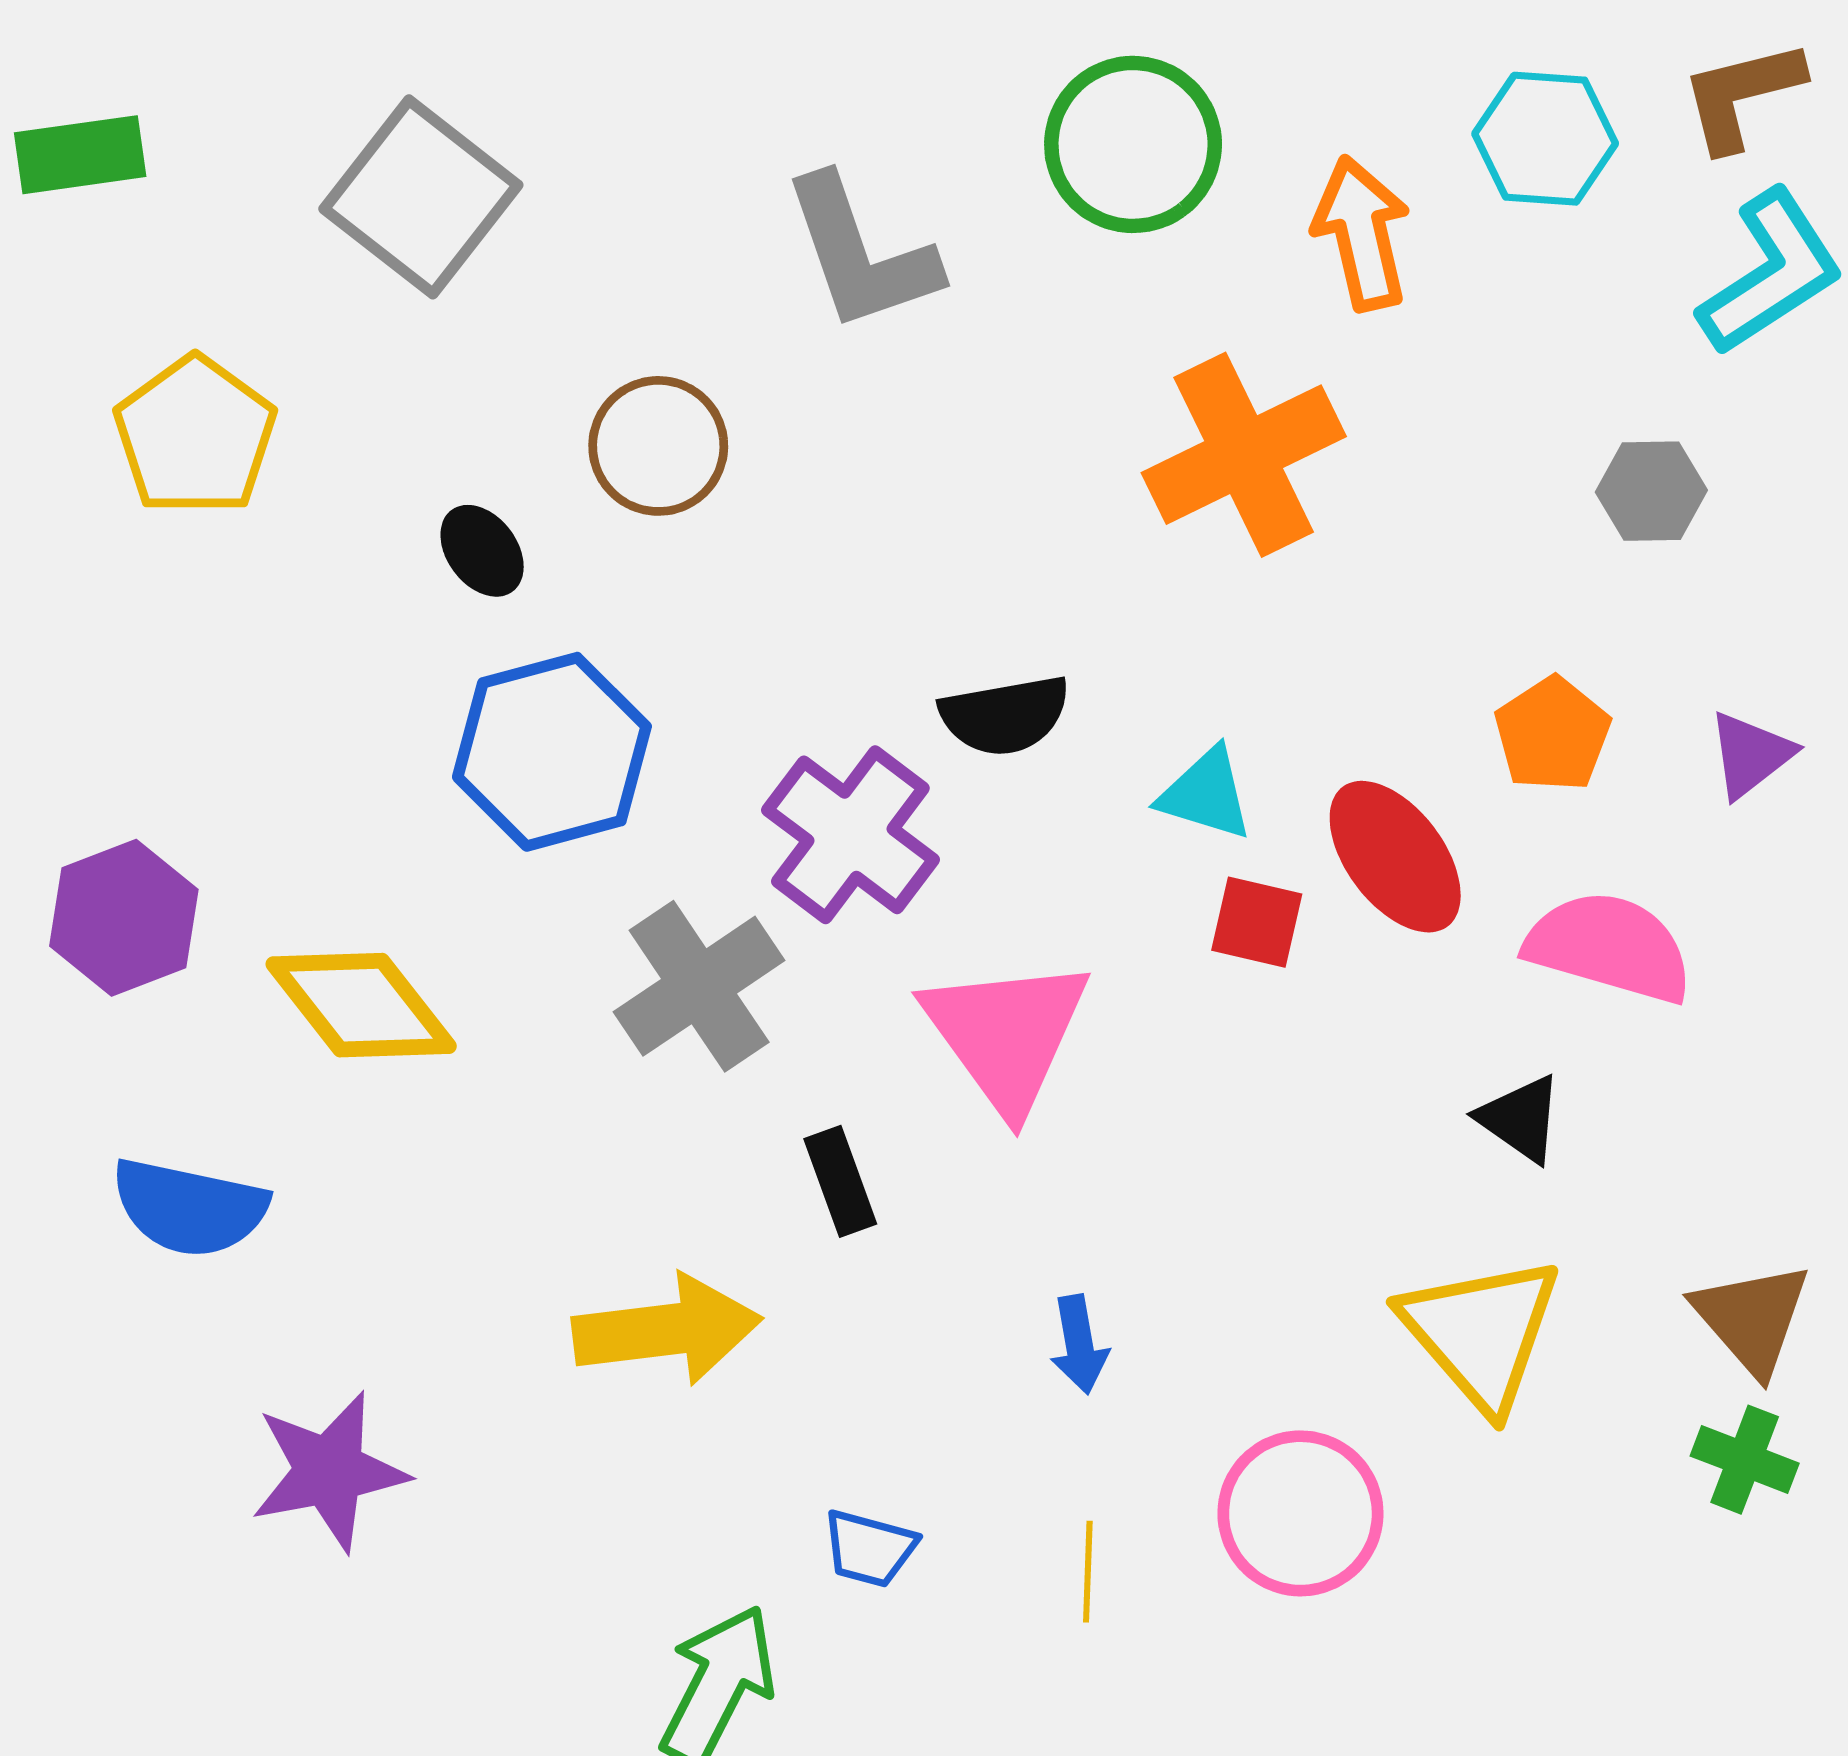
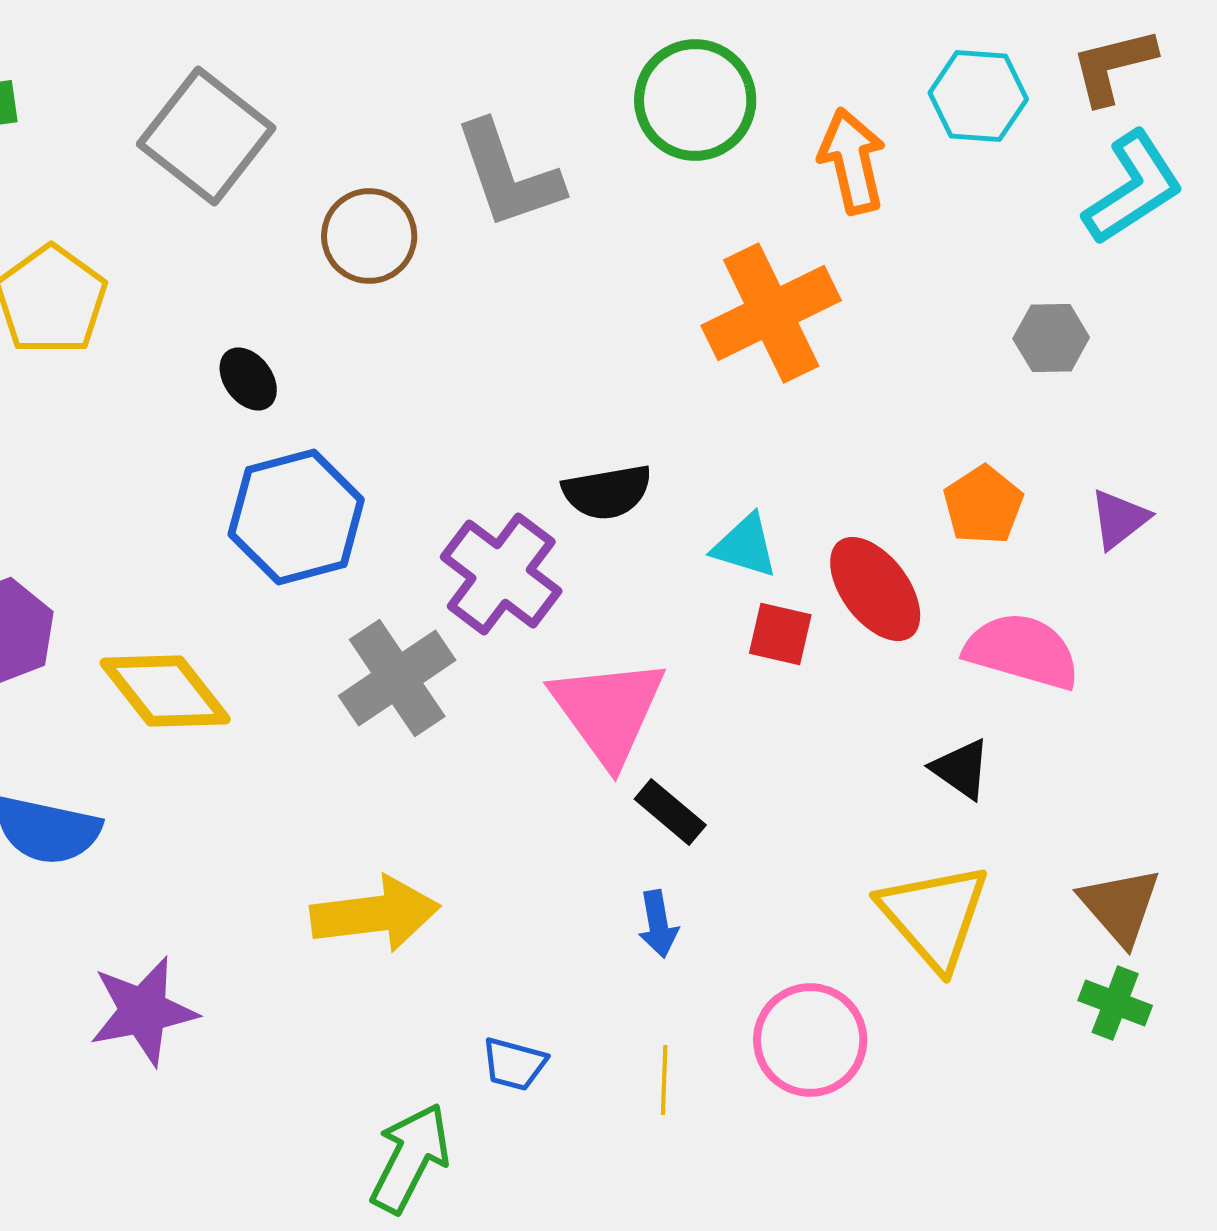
brown circle: (658, 446) -> (369, 236), moved
black rectangle: (840, 1181) -> (670, 812), moved, turned -30

